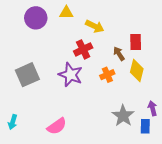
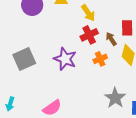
yellow arrow: (95, 26) -> (88, 13), turned 30
red cross: (83, 49) -> (89, 35), moved

